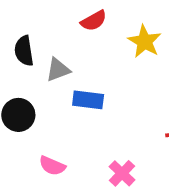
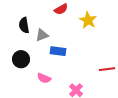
pink semicircle: (52, 166) -> (44, 78), moved

